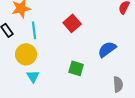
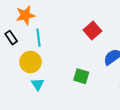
red square: (72, 23) -> (92, 30), moved

